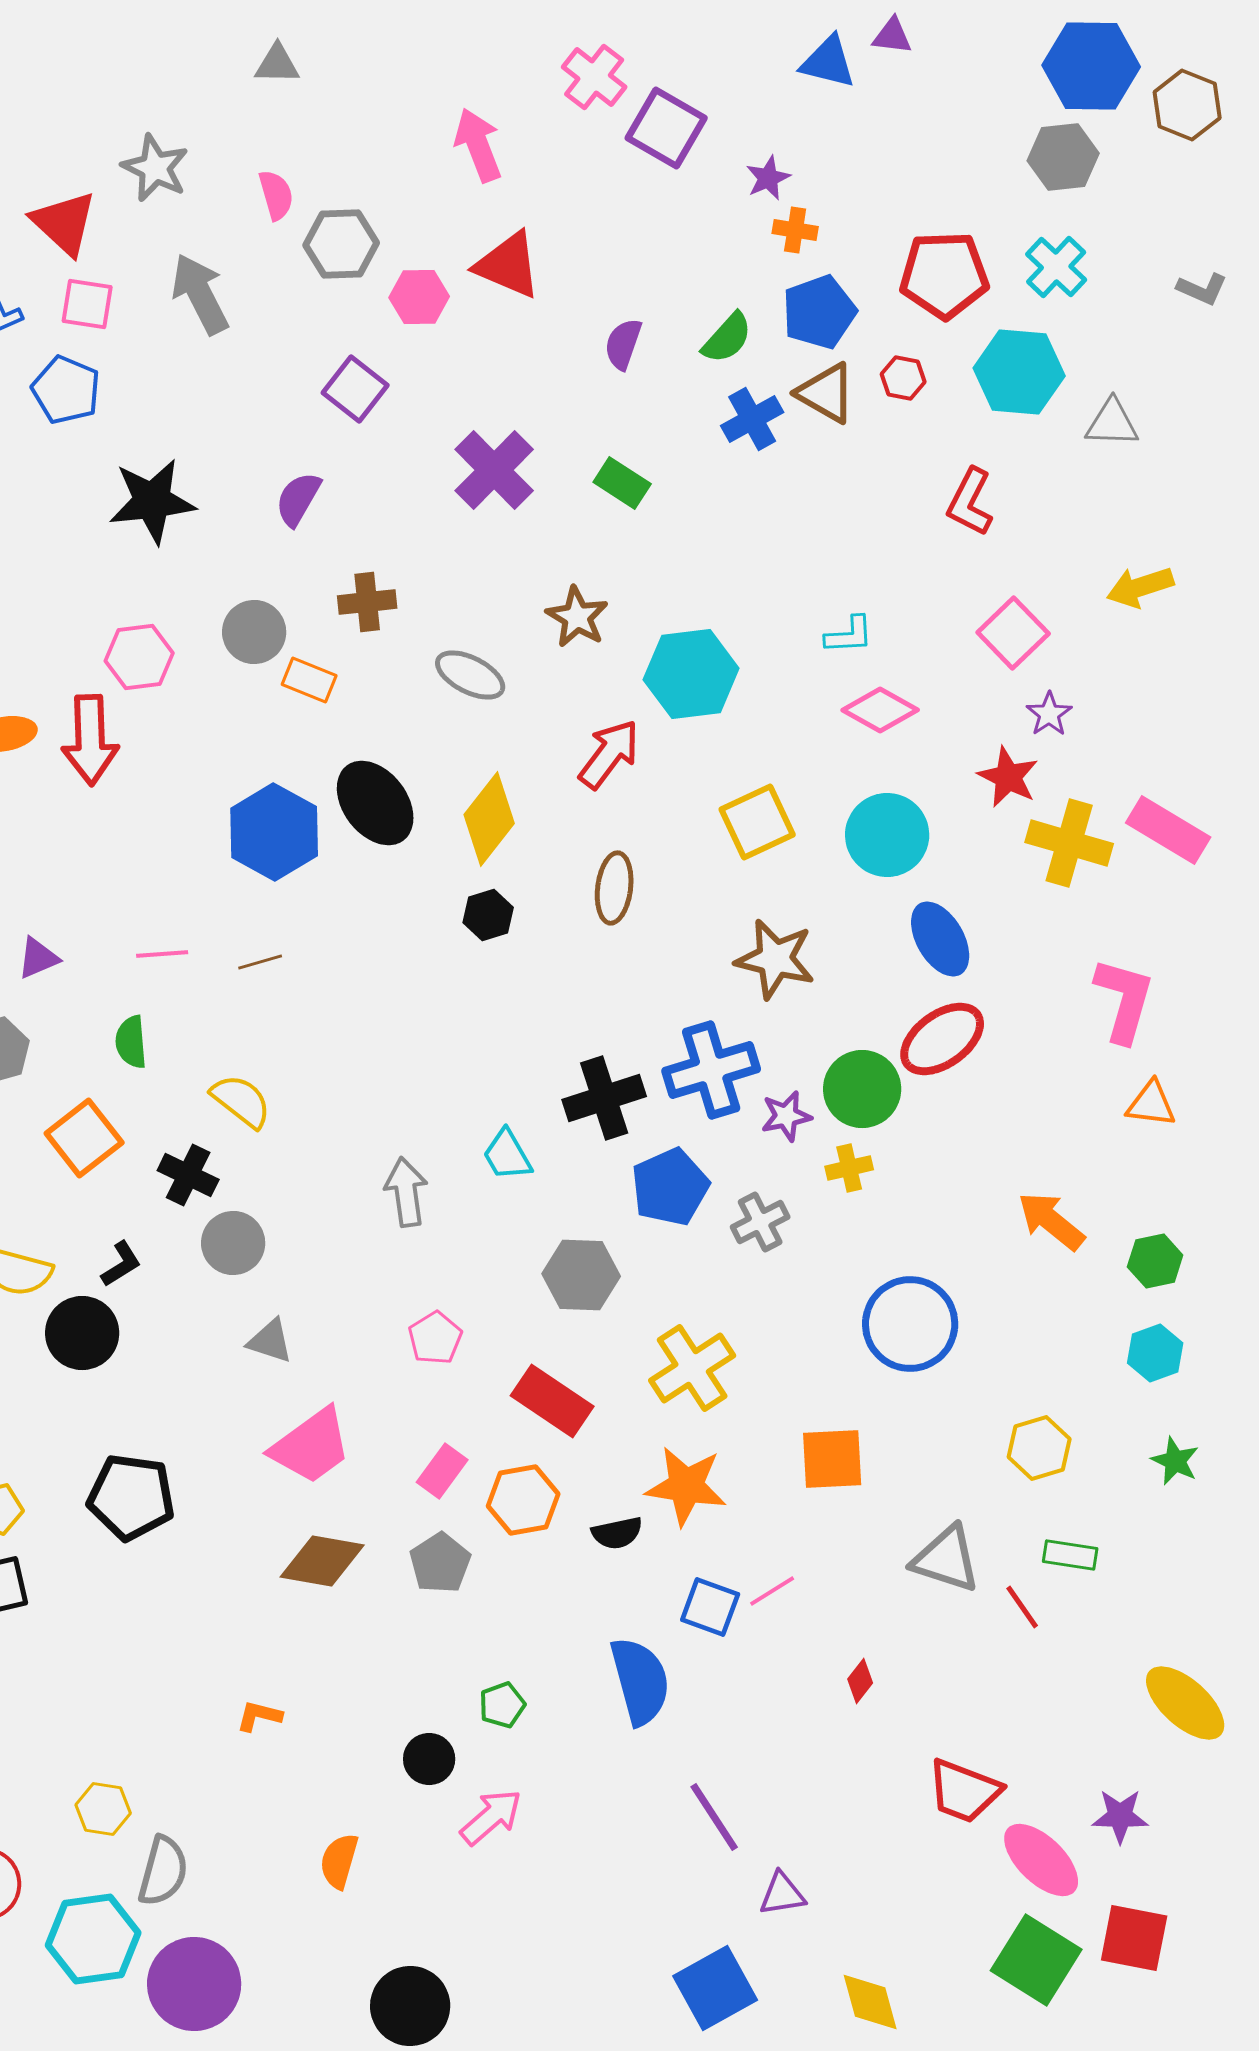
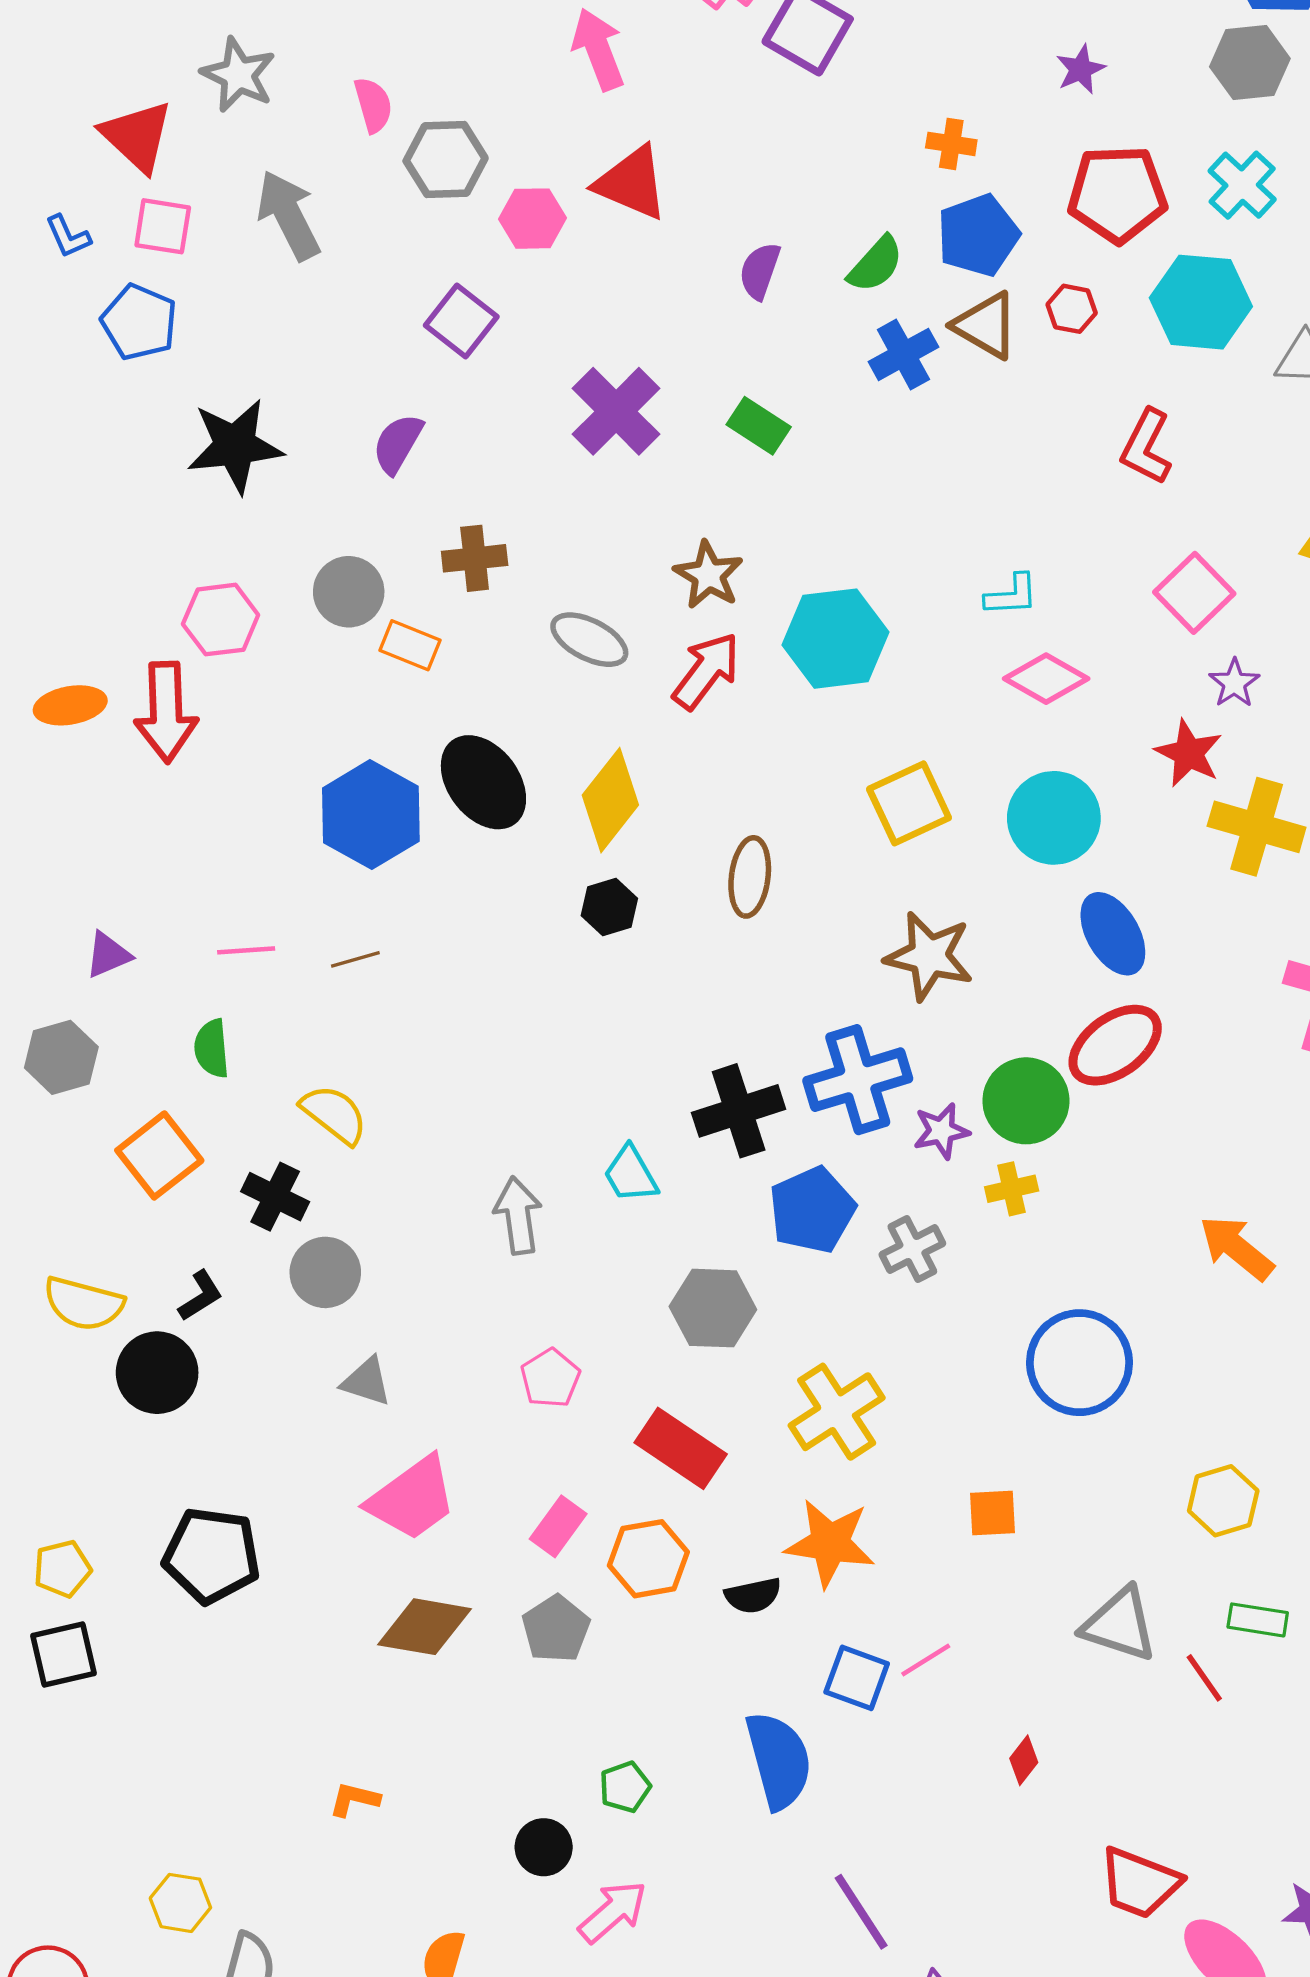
purple star: (768, 178) -> (1081, 69), moved
red arrow: (609, 754) -> (706, 671), moved
orange square: (832, 1459) -> (993, 1513), size x0.7

